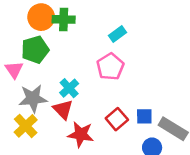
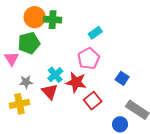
gray star: (33, 98) -> (26, 82), size x0.6
blue square: (144, 116) -> (122, 78), moved, turned 32
yellow cross: (26, 126) -> (19, 104), turned 30
red star: (81, 134) -> (76, 82), moved

